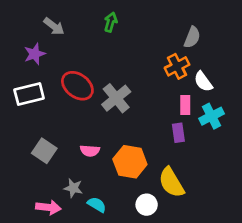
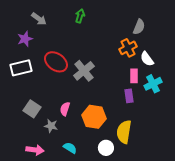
pink semicircle: (90, 151) -> (65, 109), turned 104
yellow semicircle: (171, 182) -> (124, 132), turned 40
gray star: (73, 188) -> (51, 126), moved

